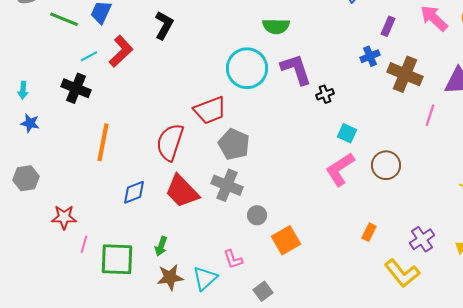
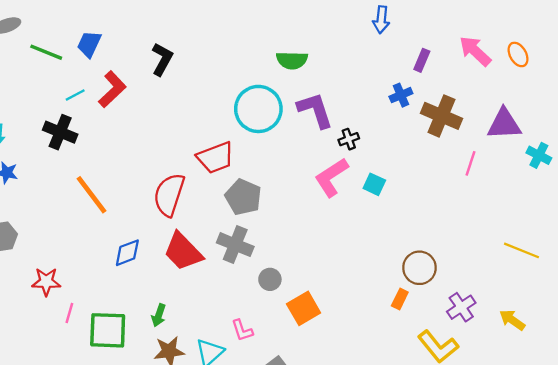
orange line: (103, 142) -> (91, 195), turned -48
brown circle: (386, 165) -> (419, 268), moved
pink L-shape: (340, 169) -> (331, 177), moved

